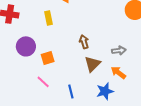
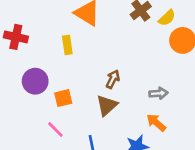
brown arrow: (84, 42) -> (113, 79), turned 40
brown triangle: (93, 64) -> (107, 105), moved

